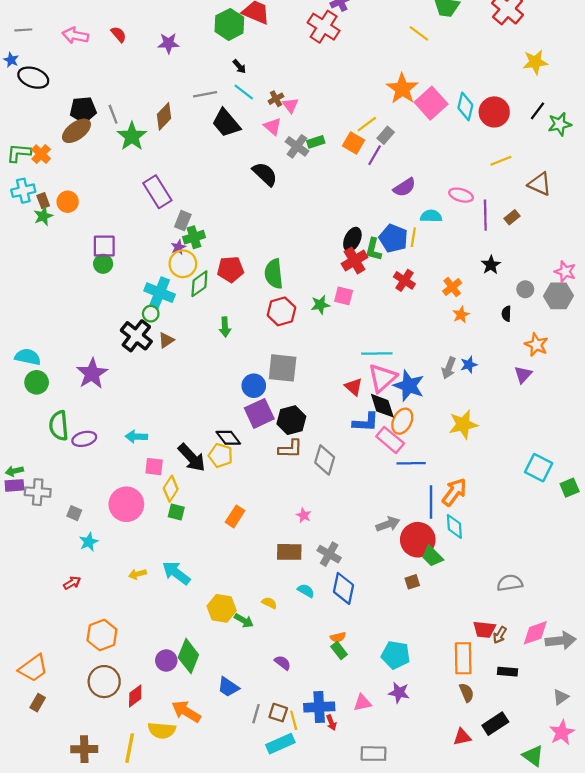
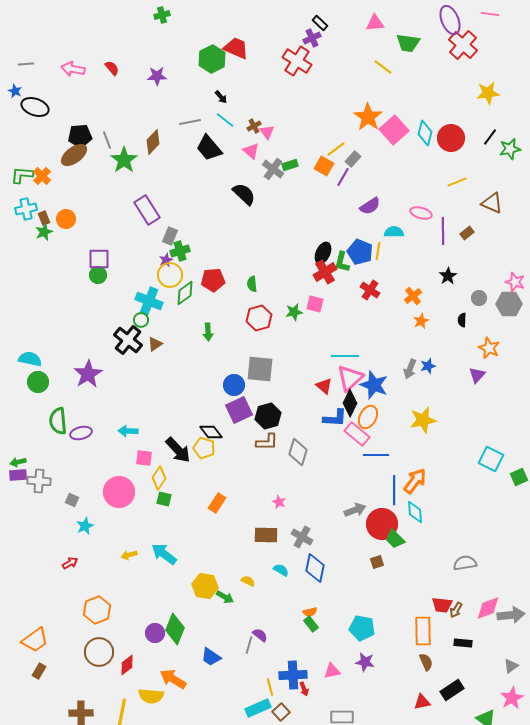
green semicircle: (274, 274) -> (252, 284), size x0.6
black diamond: (382, 406) -> (350, 403), turned 44
brown square: (278, 713) -> (281, 712), moved, turned 30
gray line: (256, 714) -> (249, 645), moved

